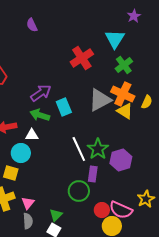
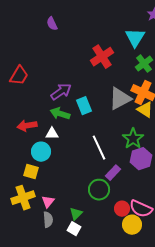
green star: (98, 149) -> (133, 139), moved
purple rectangle: (93, 174) -> (113, 173), turned 35

